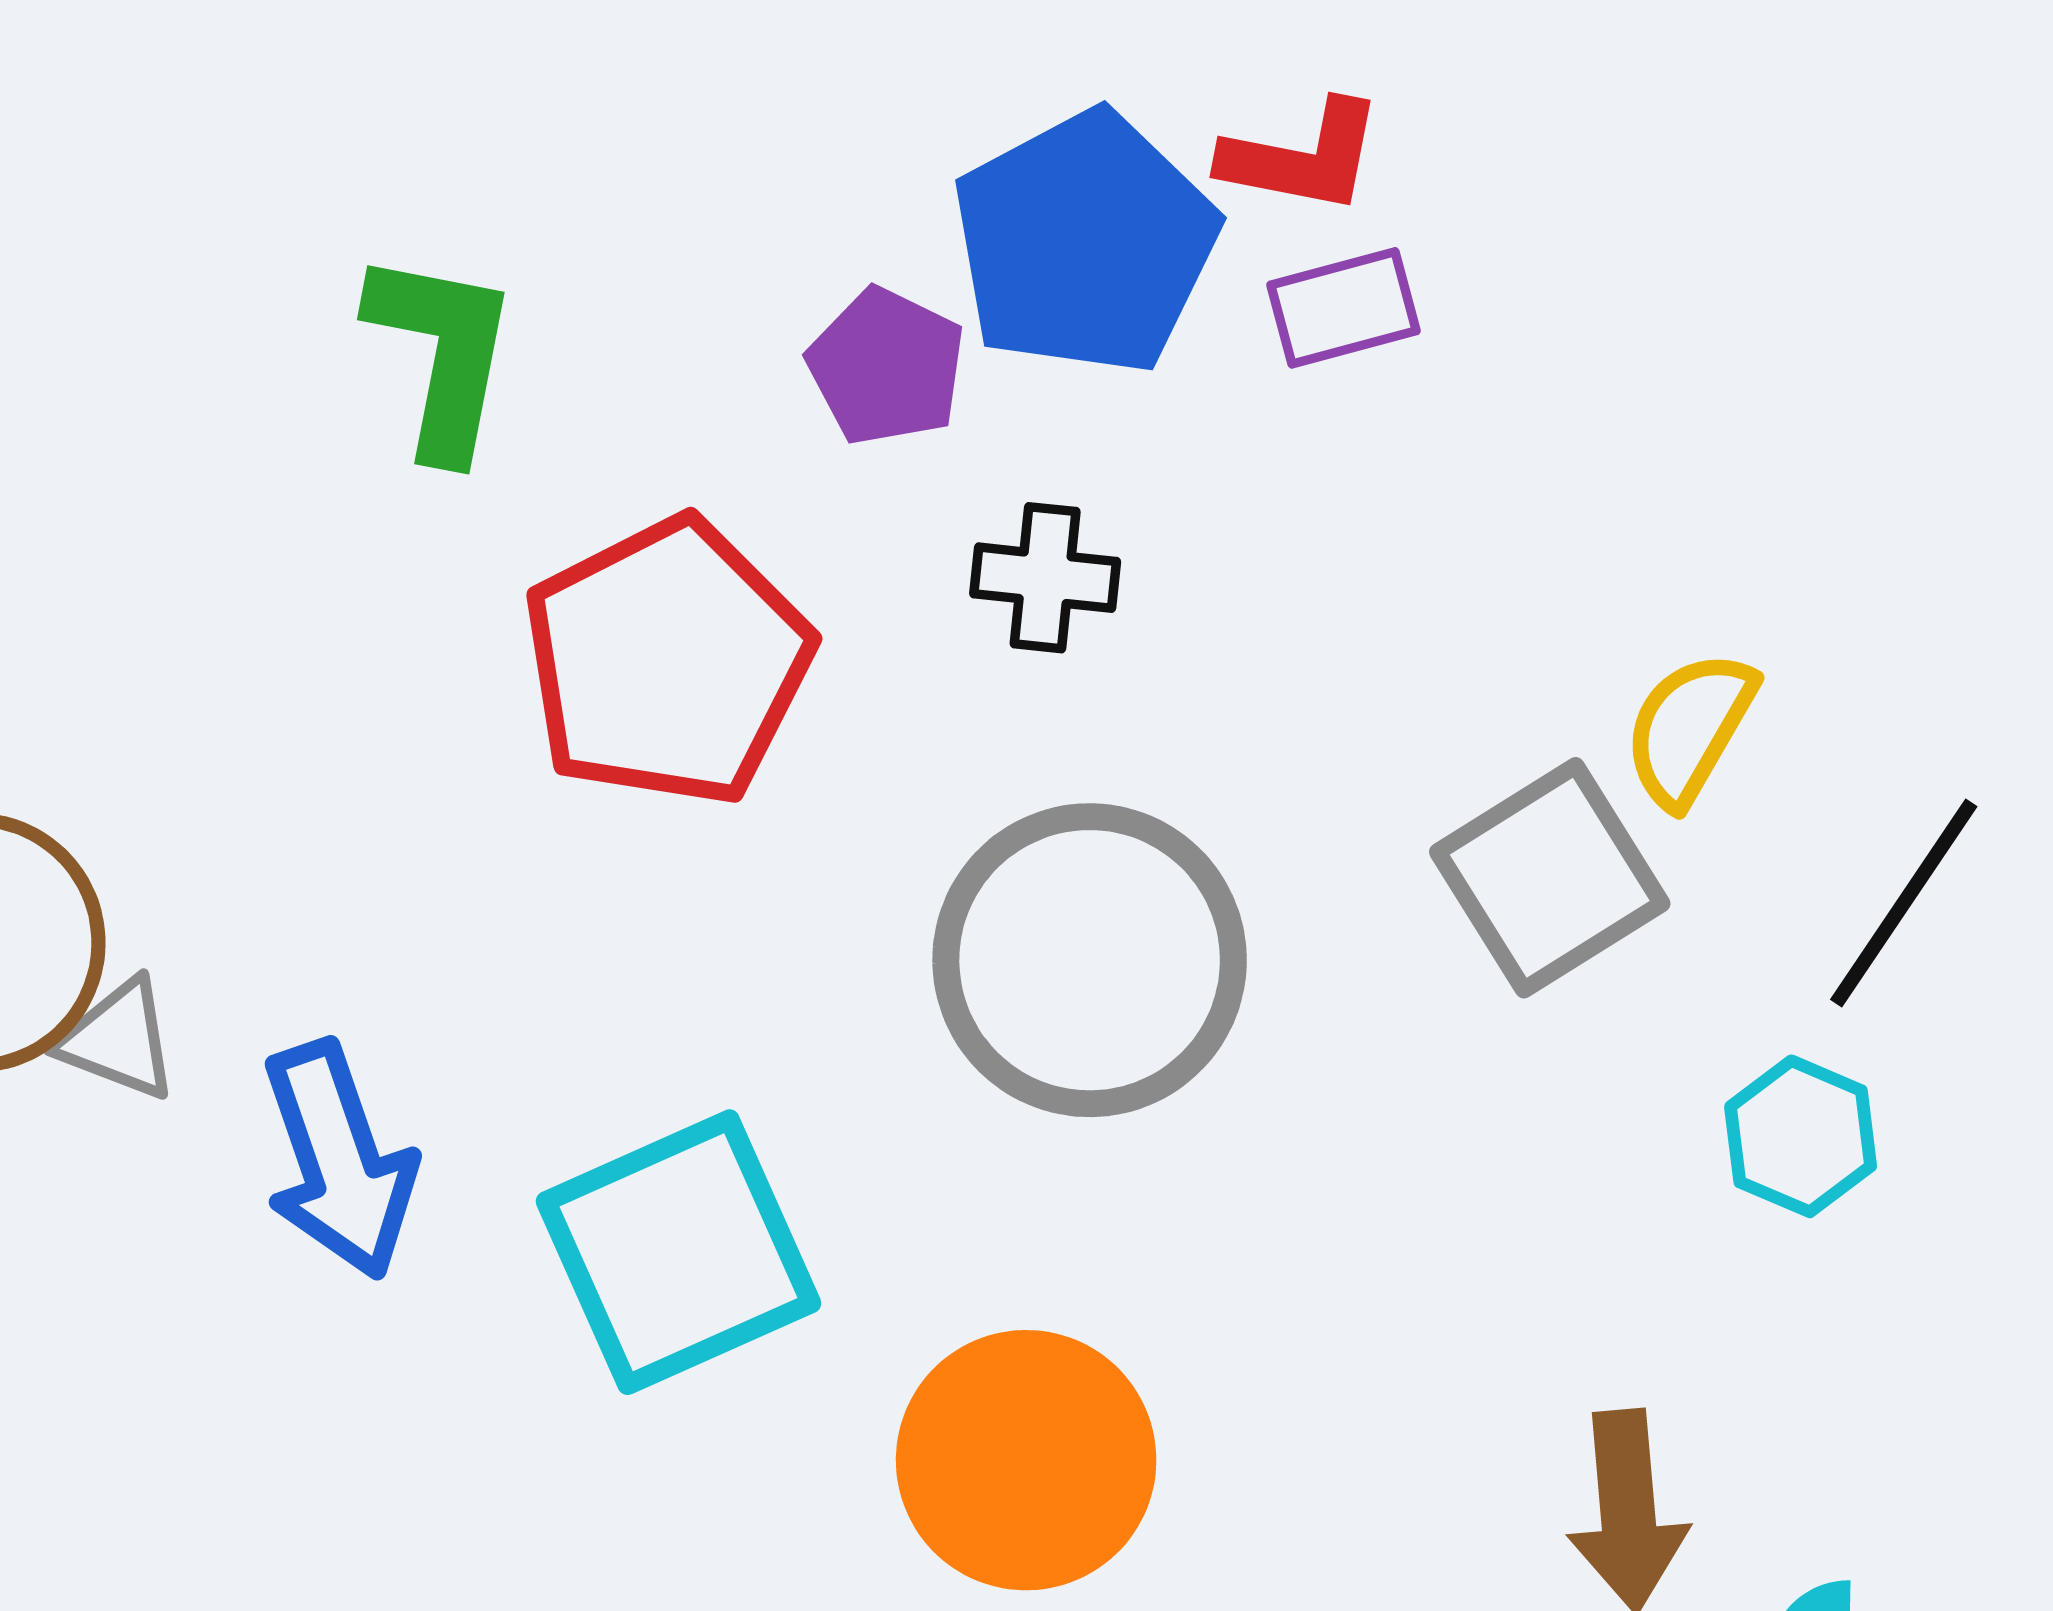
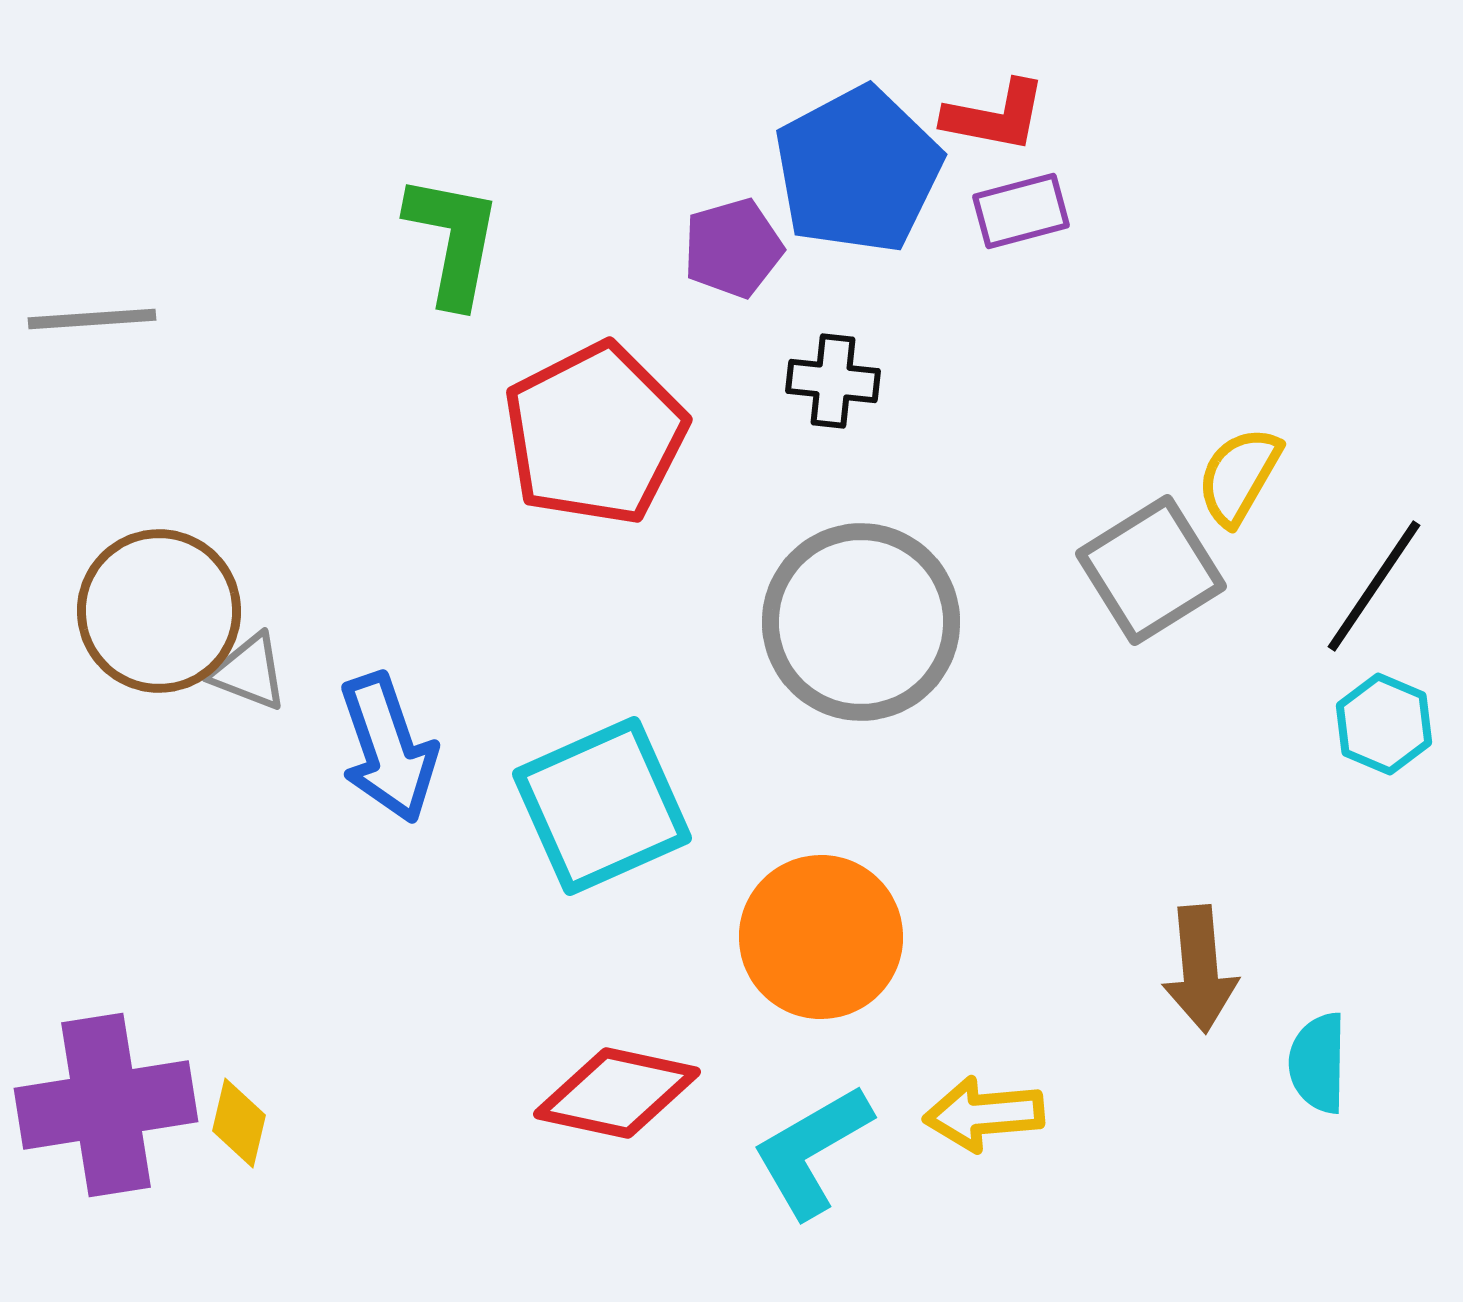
purple pentagon: (886, 367) -> (733, 248), turned 30
cyan hexagon: (1801, 1136) -> (1384, 724), moved

